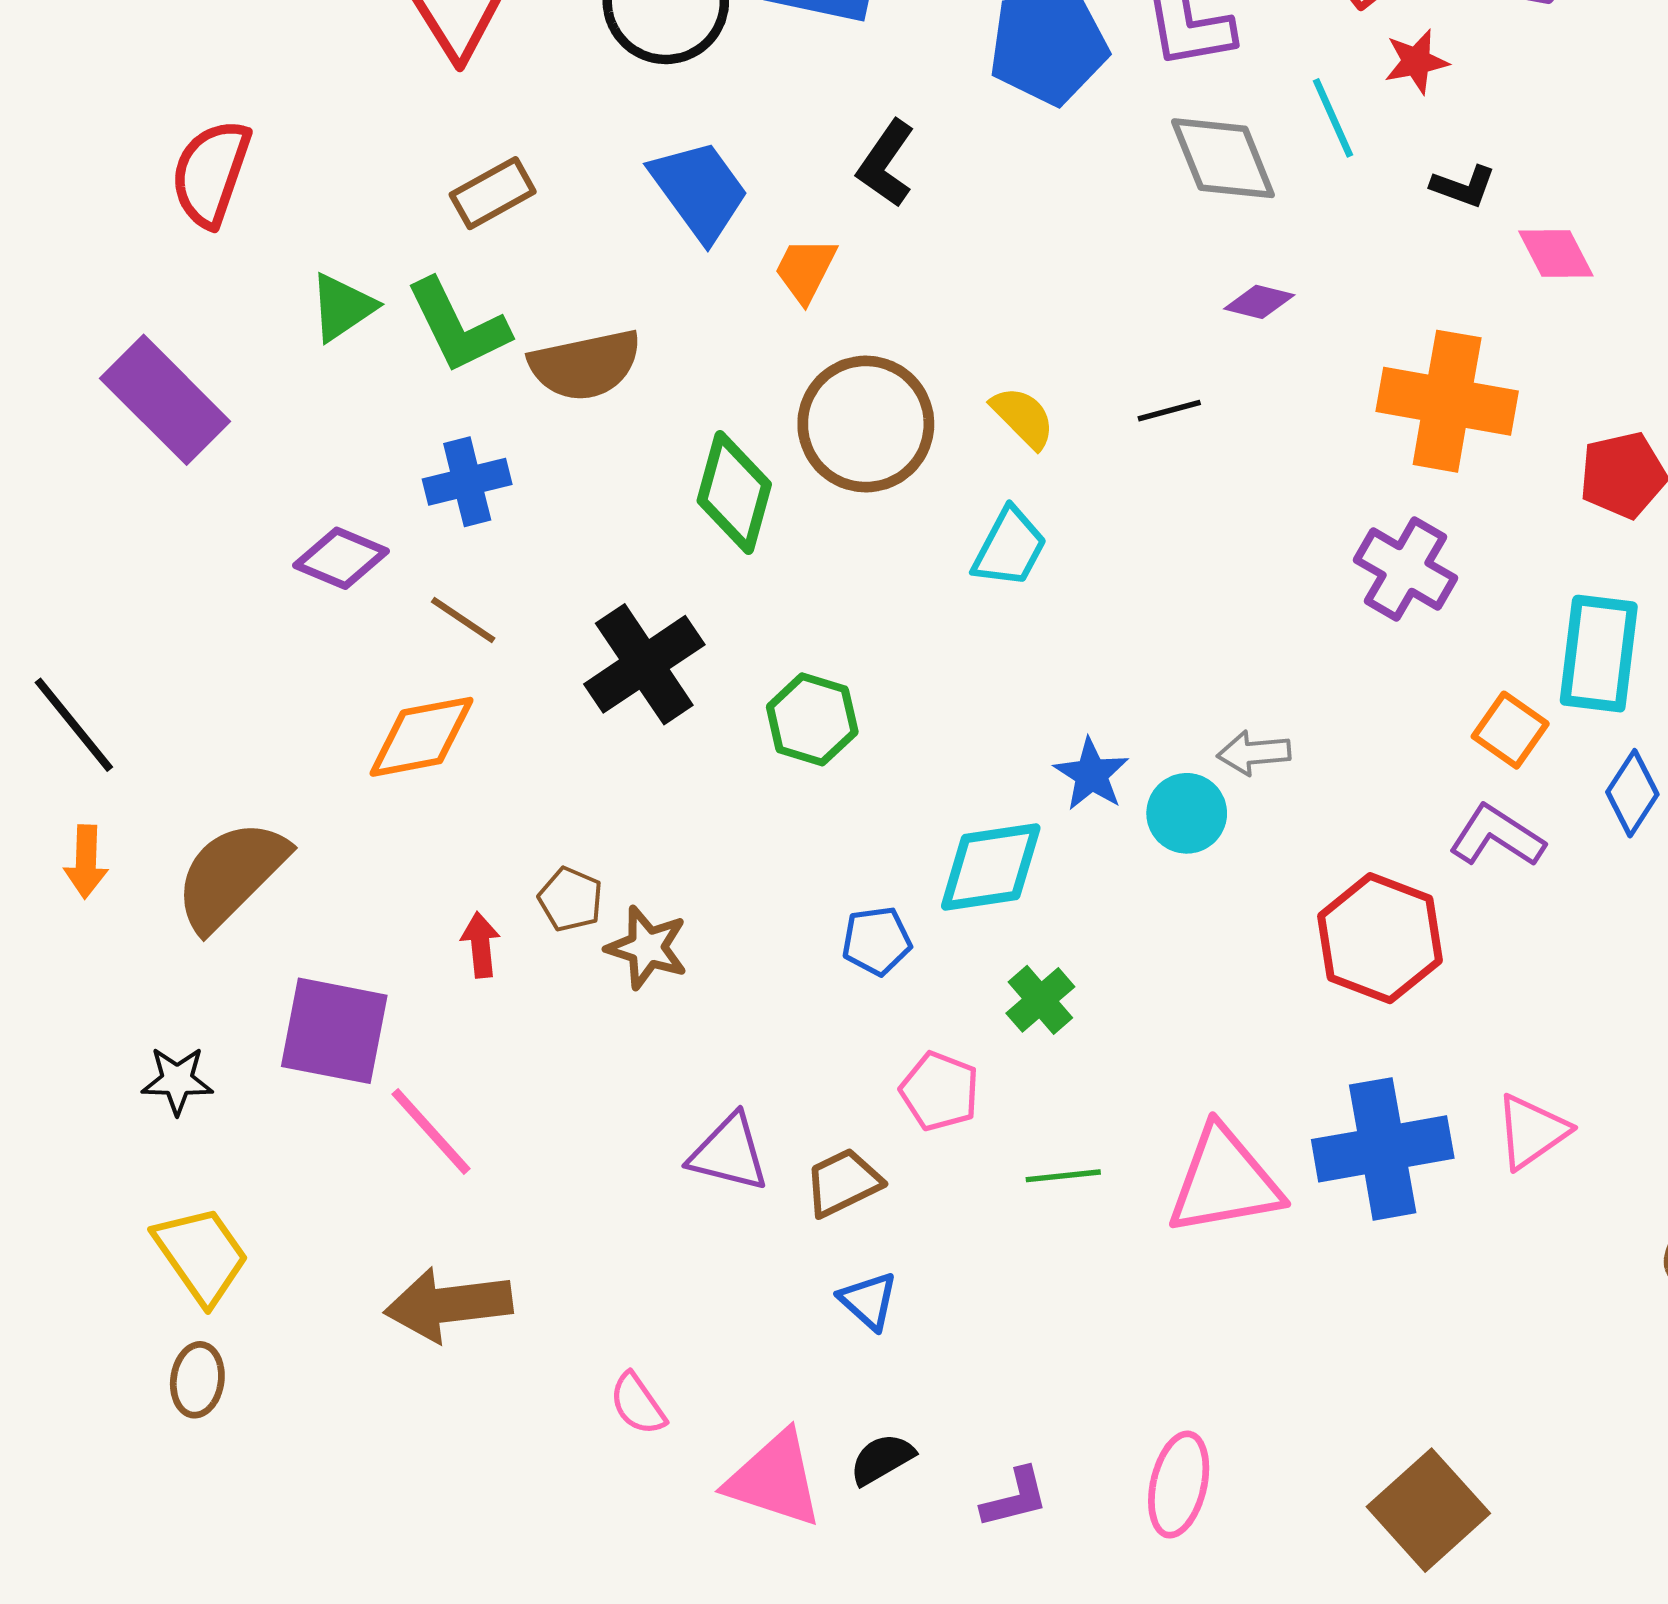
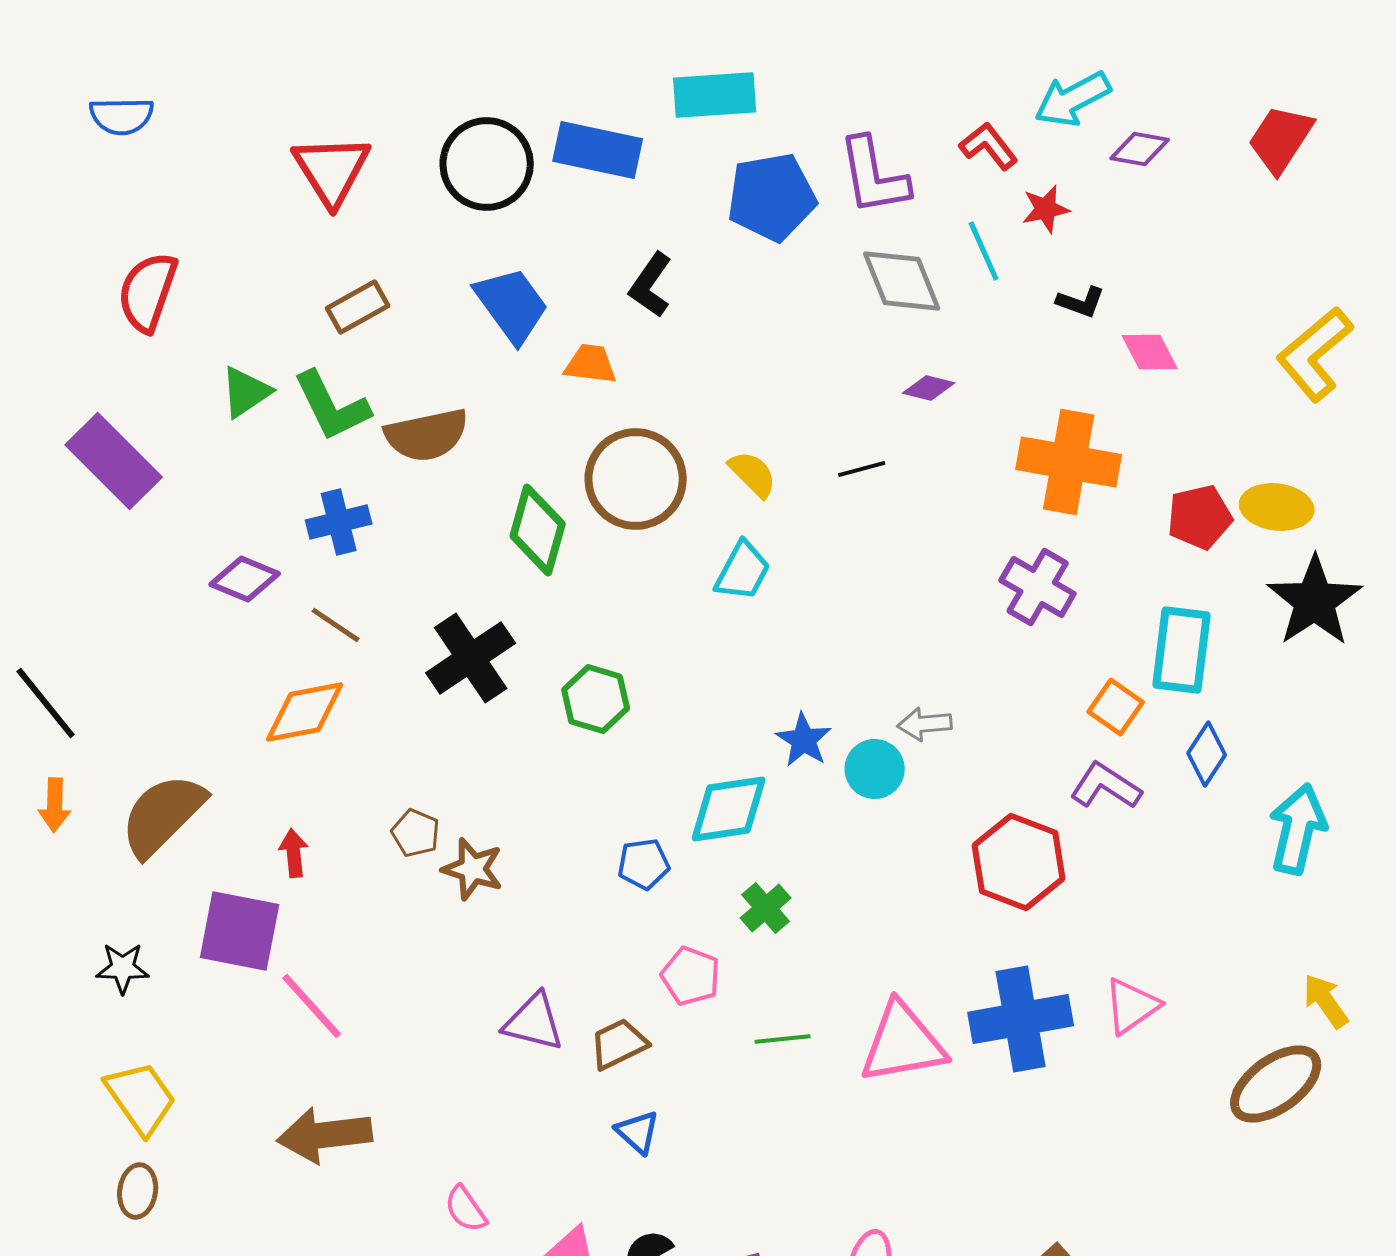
orange trapezoid: (805, 270) -> (591, 364), turned 70
red arrow: (481, 945) -> (294, 853), moved

